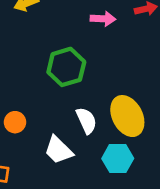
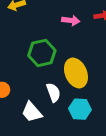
yellow ellipse: (127, 116) -> (76, 73), moved
cyan hexagon: (118, 158) -> (80, 109), moved

